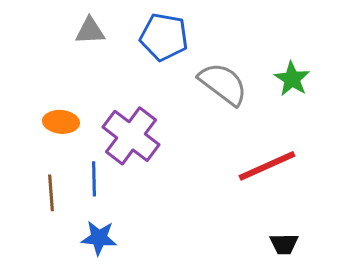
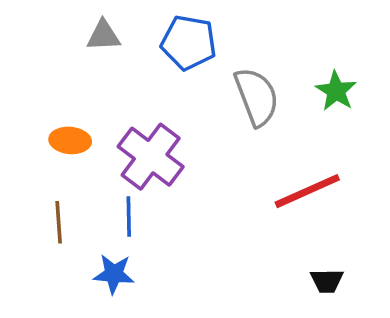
gray semicircle: (223, 84) -> (257, 97), turned 32
blue line: (94, 179) -> (129, 216), moved

